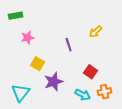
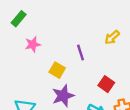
green rectangle: (16, 16) -> (19, 19), turned -40
yellow square: (38, 64) -> (57, 70), moved

